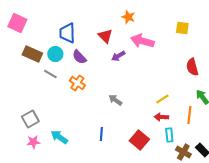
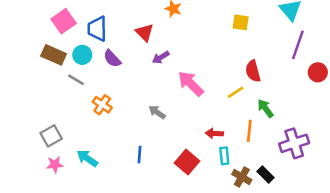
pink square: (17, 23) -> (64, 21), moved, turned 30
pink arrow: (142, 41) -> (191, 84), moved, turned 30
orange cross: (77, 83) -> (102, 105), moved
yellow line: (162, 99) -> (236, 92), moved

